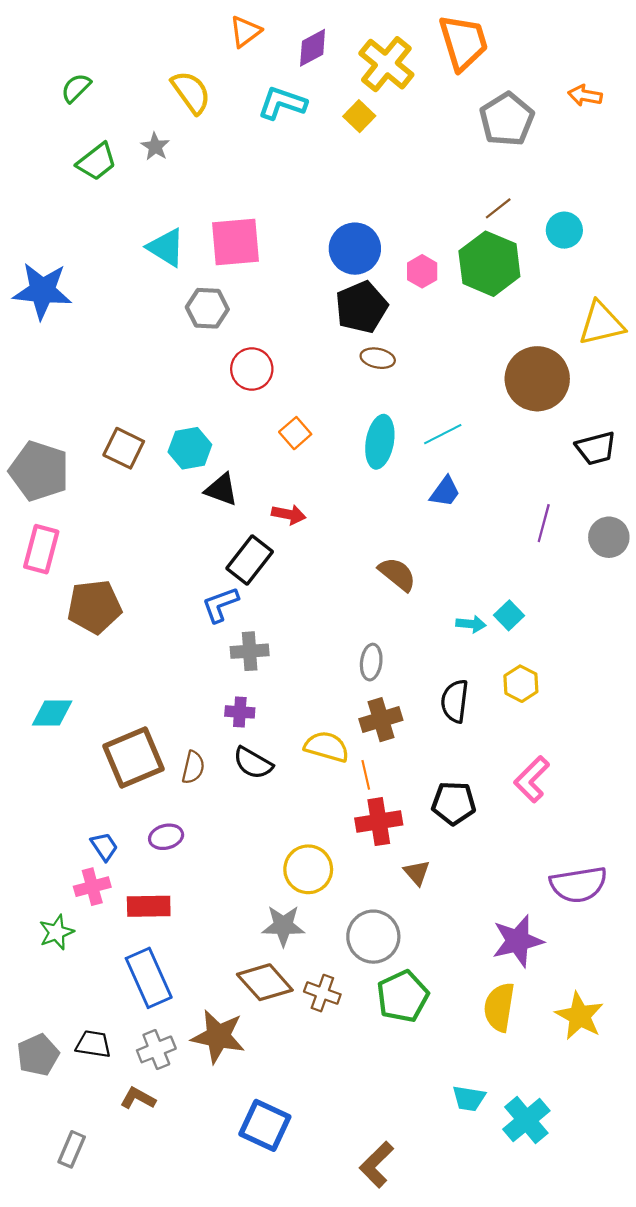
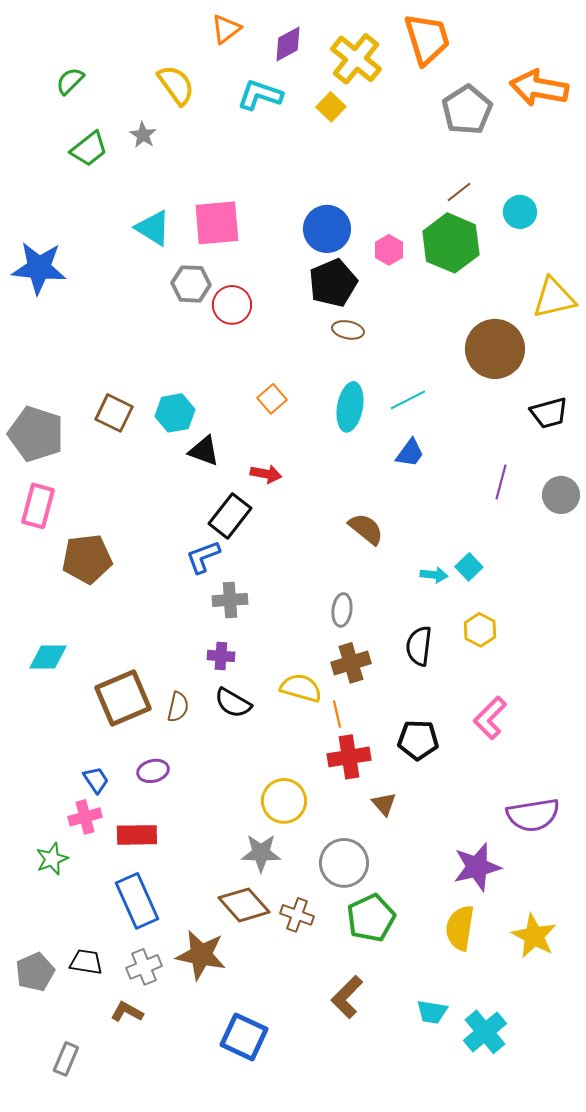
orange arrow: (585, 96) -> (539, 88), size x1.8
red circle: (252, 369) -> (232, 305), moved
brown L-shape: (377, 1165) -> (347, 997), moved

